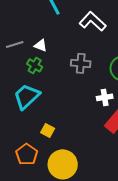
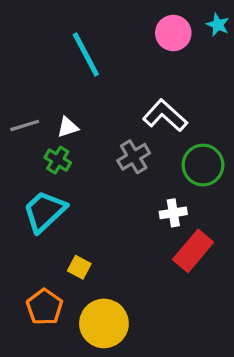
white L-shape: (93, 21) -> (165, 116), moved
white triangle: (41, 45) -> (68, 127), turned -40
gray cross: (81, 63) -> (134, 157), turned -36

